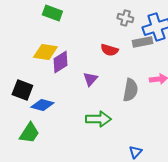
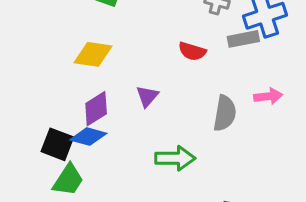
purple diamond: (60, 62) -> (96, 109), moved
purple triangle: (90, 79) -> (147, 96), moved
black square: (22, 90) -> (57, 144), moved

